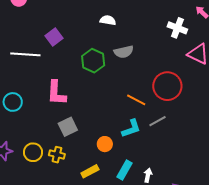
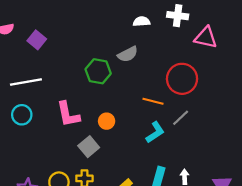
white semicircle: (108, 20) -> (142, 21), moved
purple square: (54, 37) -> (37, 40), moved
cyan circle: (13, 102) -> (22, 115), moved
orange circle: (105, 144) -> (107, 121), moved

